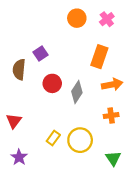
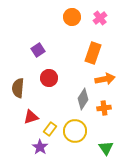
brown semicircle: (19, 69) -> (18, 88), moved
gray diamond: (77, 92) -> (83, 99), moved
red triangle: (14, 121) -> (31, 117), moved, turned 35
purple star: (19, 157) -> (40, 147), moved

